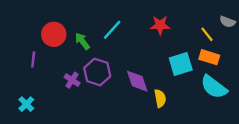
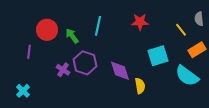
gray semicircle: (228, 22) -> (199, 19), turned 64
cyan line: (112, 30) -> (98, 26), turned -30
orange rectangle: (209, 57) -> (197, 50), moved, turned -48

